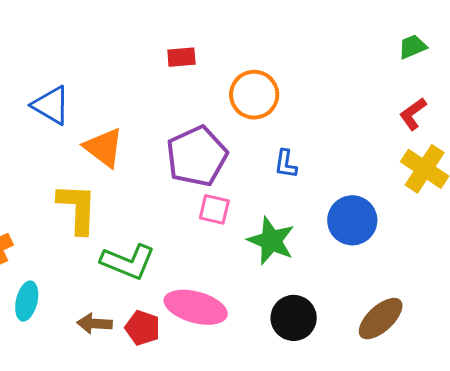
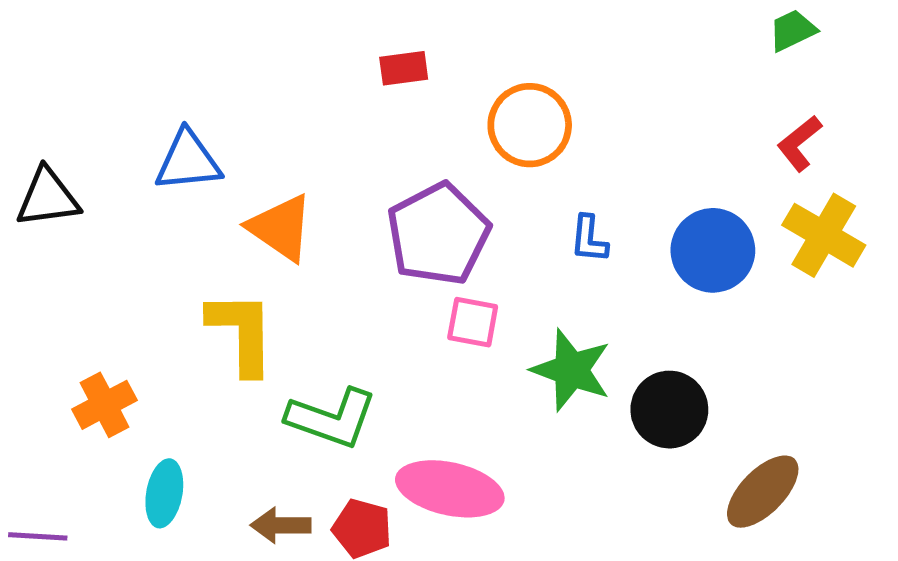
blue triangle: (51, 105) -> (188, 161), turned -33
blue circle: (352, 220) -> (713, 250), moved
black circle: (294, 318) -> (669, 410), moved

